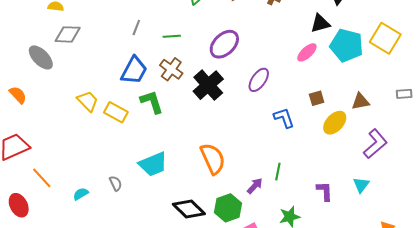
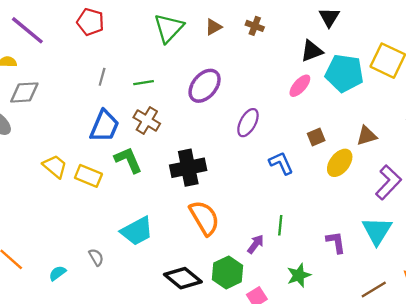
black cross: (208, 85) -> (188, 168), moved, turned 36
cyan triangle: (361, 185) -> (377, 231), size x1.6

